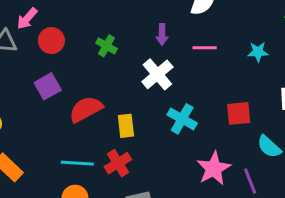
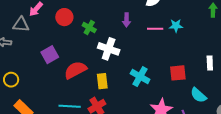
red circle: (51, 41) -> (64, 17), moved
cyan star: (258, 52) -> (176, 26), moved
white cross: (157, 74) -> (109, 49), moved, turned -30

